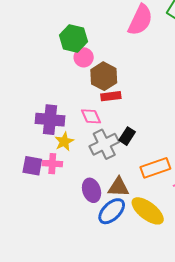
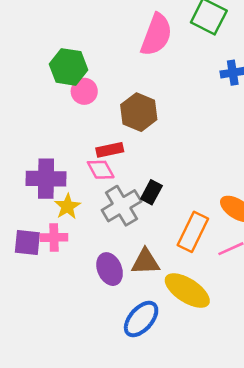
brown hexagon: (104, 76) -> (139, 112), moved
red rectangle: (111, 96) -> (110, 150), moved
orange rectangle: (155, 168) -> (193, 232), turned -40
blue ellipse: (112, 211) -> (141, 319), moved

